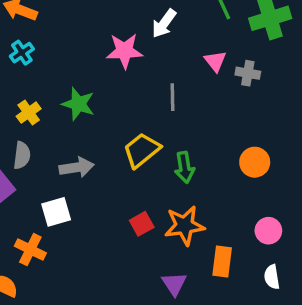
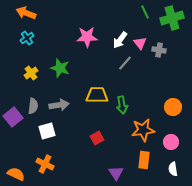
white arrow: (164, 23) -> (120, 40), moved
gray line: (173, 97) -> (125, 63), moved, turned 42
yellow trapezoid: (142, 150) -> (97, 95), turned 40
gray semicircle: (22, 155) -> (33, 106), moved
orange circle: (255, 162) -> (173, 107), moved
orange star: (184, 226) -> (143, 130), moved
orange cross: (30, 250) -> (45, 164), moved

